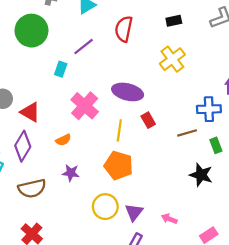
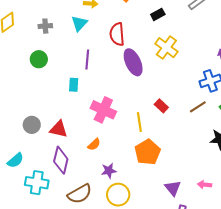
green circle: (31, 31) -> (39, 59), size x0.6
purple line: (84, 47) -> (87, 60), turned -30
purple ellipse: (128, 92) -> (133, 62), moved, turned 68
orange pentagon: (118, 165) -> (148, 152), turned -30
yellow circle: (105, 207) -> (118, 195), moved

